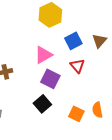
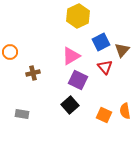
brown triangle: (99, 41) -> (122, 50), moved

